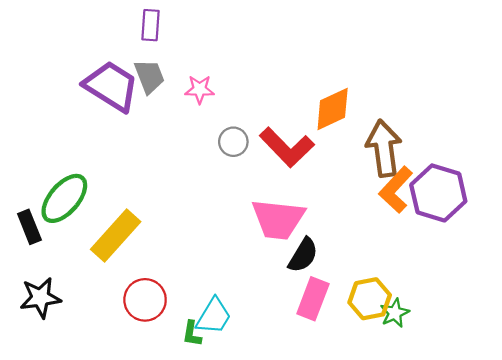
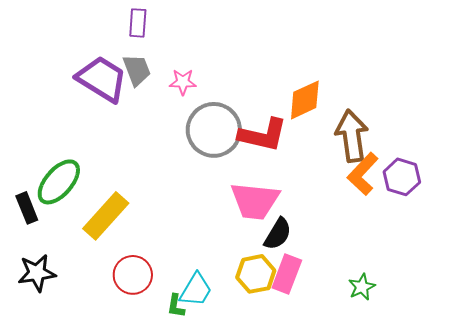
gray circle: (233, 142) -> (214, 130), size x2.0
red L-shape: (287, 147) -> (263, 135), turned -33
purple hexagon: (438, 193) -> (402, 177), size x0.7
yellow hexagon: (370, 299) -> (256, 274), moved

